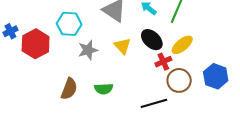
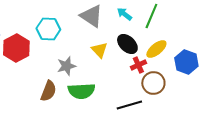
gray star: (88, 50) -> (66, 66), moved
blue hexagon: (216, 76) -> (186, 62), moved
green semicircle: (104, 89) -> (81, 91), size x1.5

